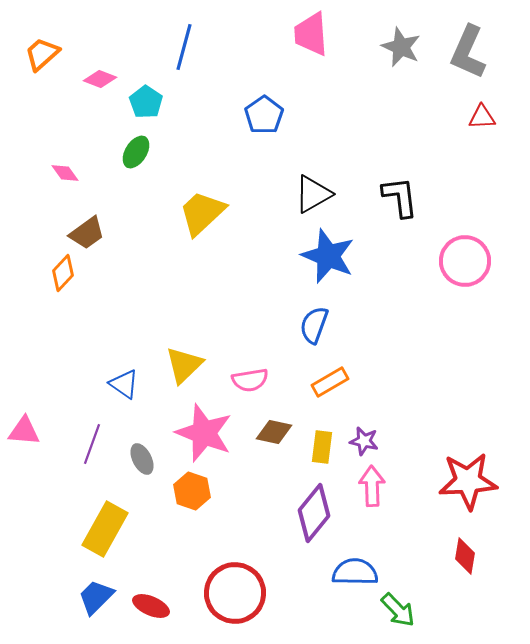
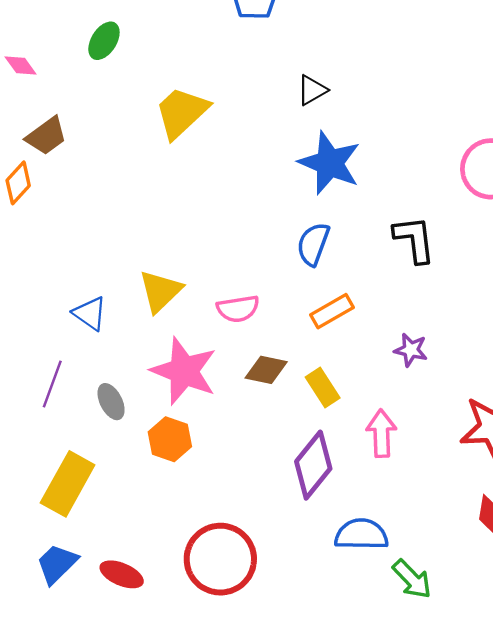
black triangle: (313, 194) -> (312, 90), size x0.7
black L-shape: (400, 197) -> (414, 239), moved
purple star: (364, 441) -> (411, 350), moved
yellow rectangle: (322, 447) -> (323, 387), turned -40

